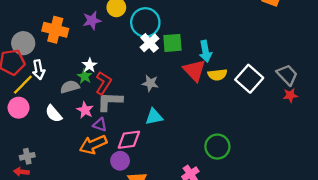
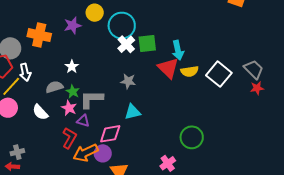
green star: (85, 76) -> (73, 92), moved
red L-shape: (103, 83) -> (69, 138), moved
orange arrow: (93, 145) -> (86, 153), moved

